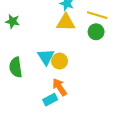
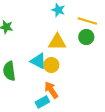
yellow triangle: (66, 22) -> (57, 42), moved
cyan triangle: (46, 57) -> (38, 61), turned -30

